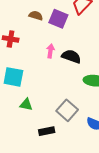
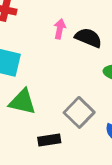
green triangle: (26, 105) -> (22, 102), size x1.5

